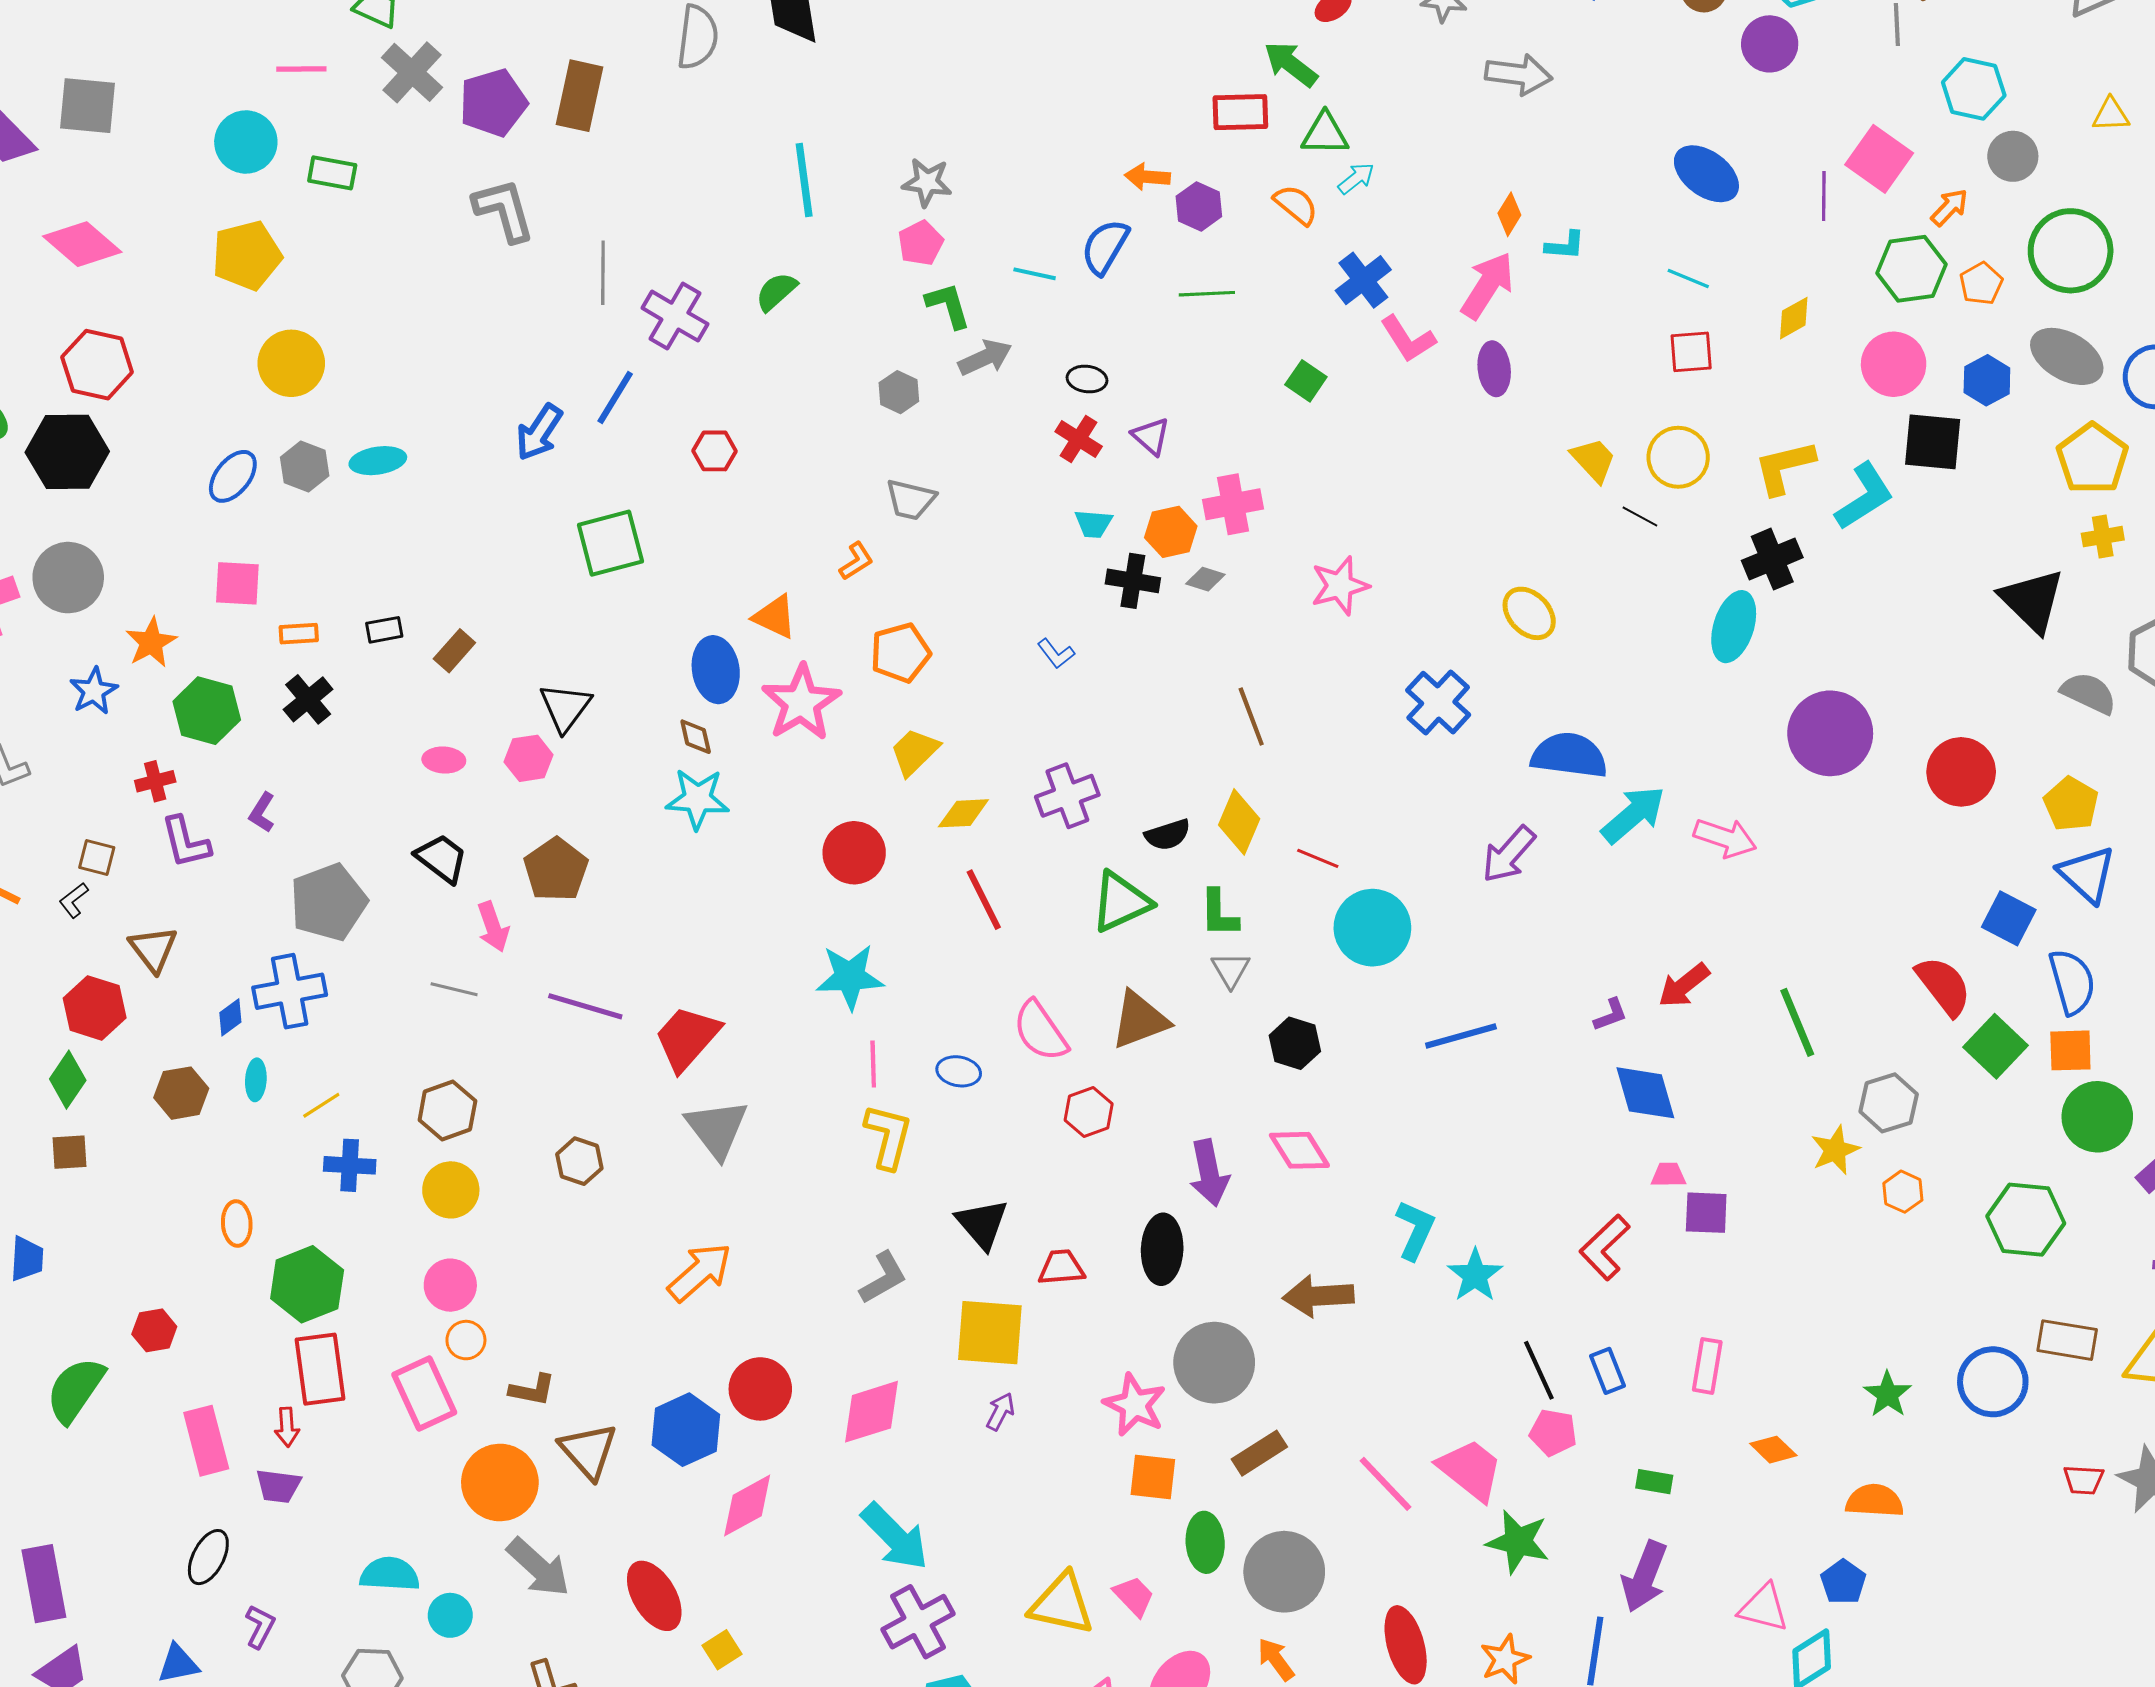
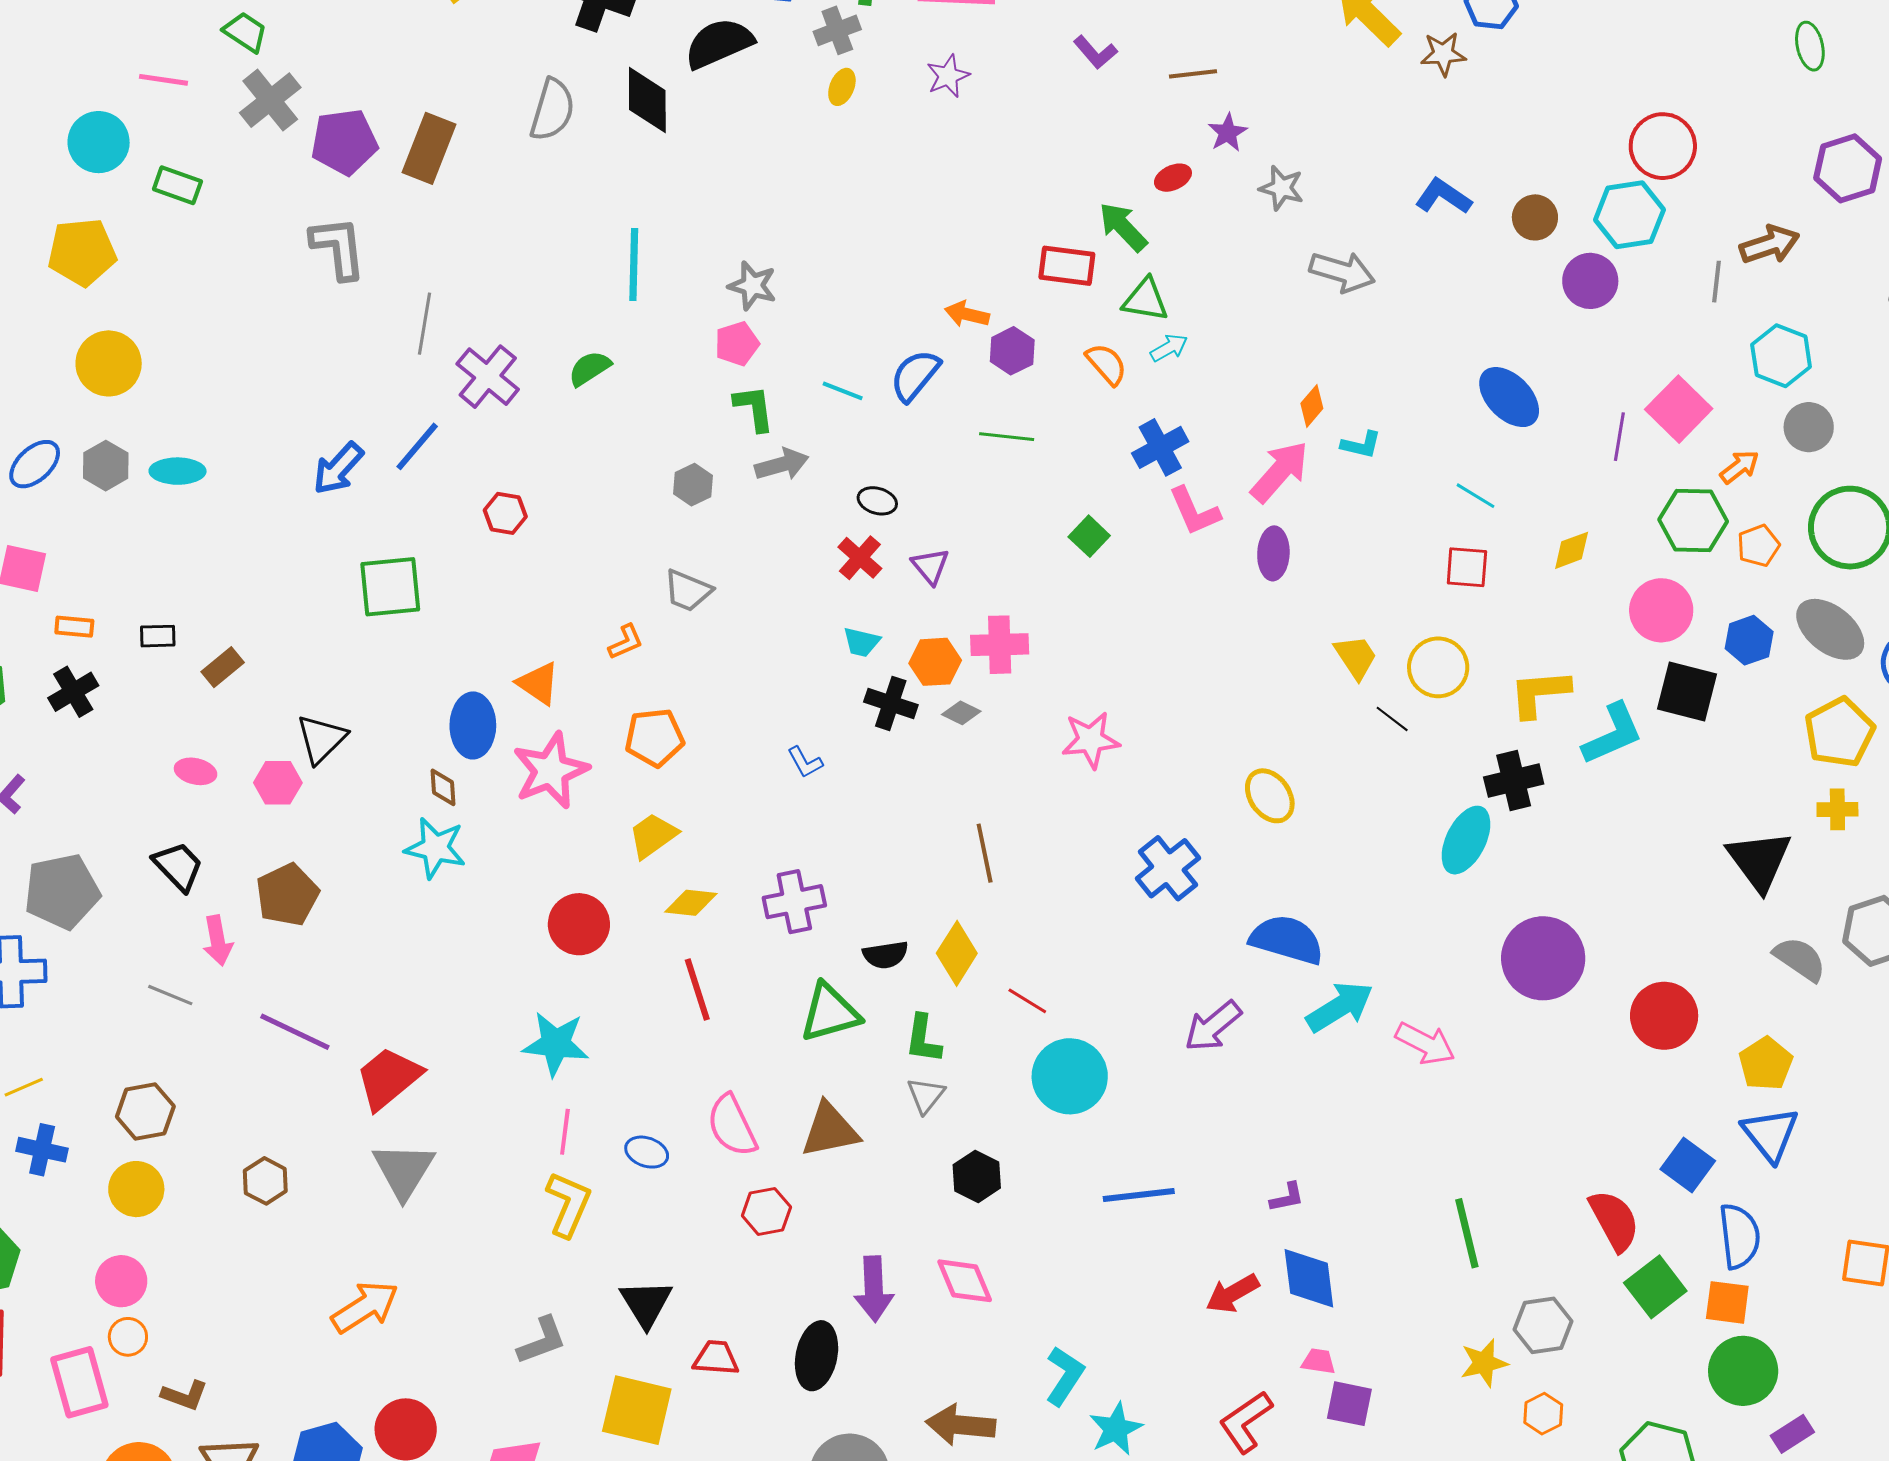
red arrow: (1684, 985) -> (1233, 1293), moved

